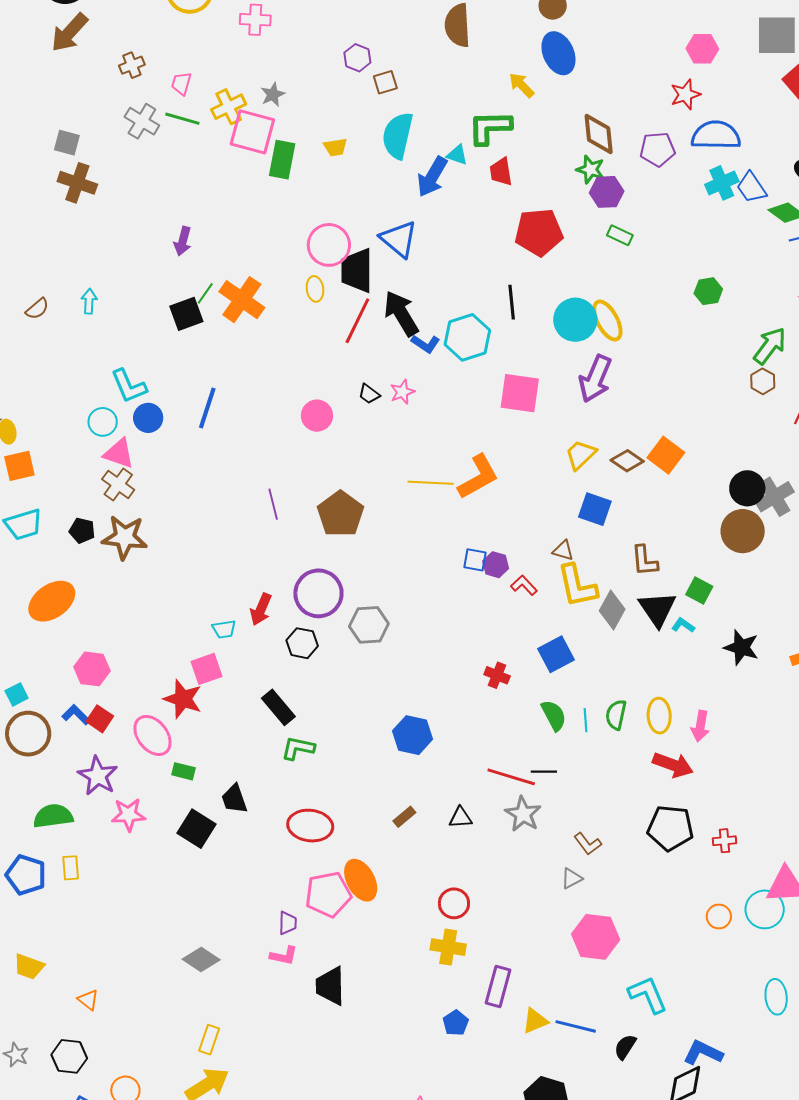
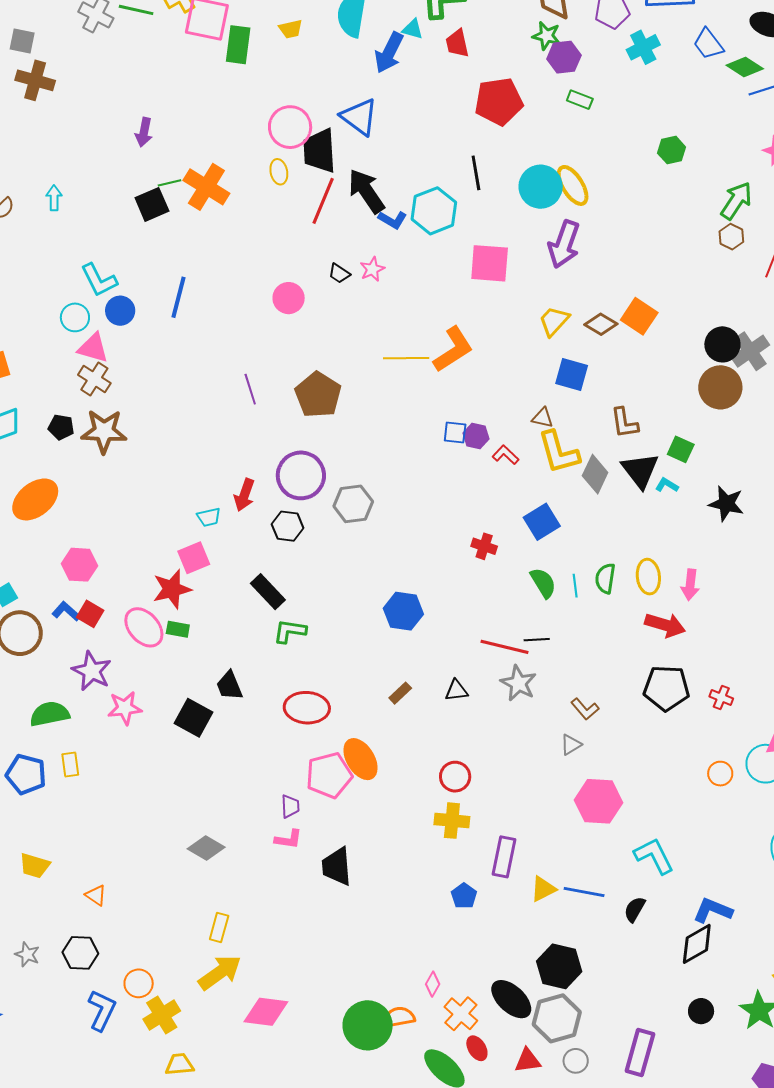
cyan cross: (722, 183) -> (643, 47), moved
green line: (205, 293) -> (170, 183), turned 45
red star: (183, 699) -> (172, 589), turned -30
green rectangle: (183, 771) -> (178, 629), moved
red cross: (724, 841) -> (721, 698), turned 30

